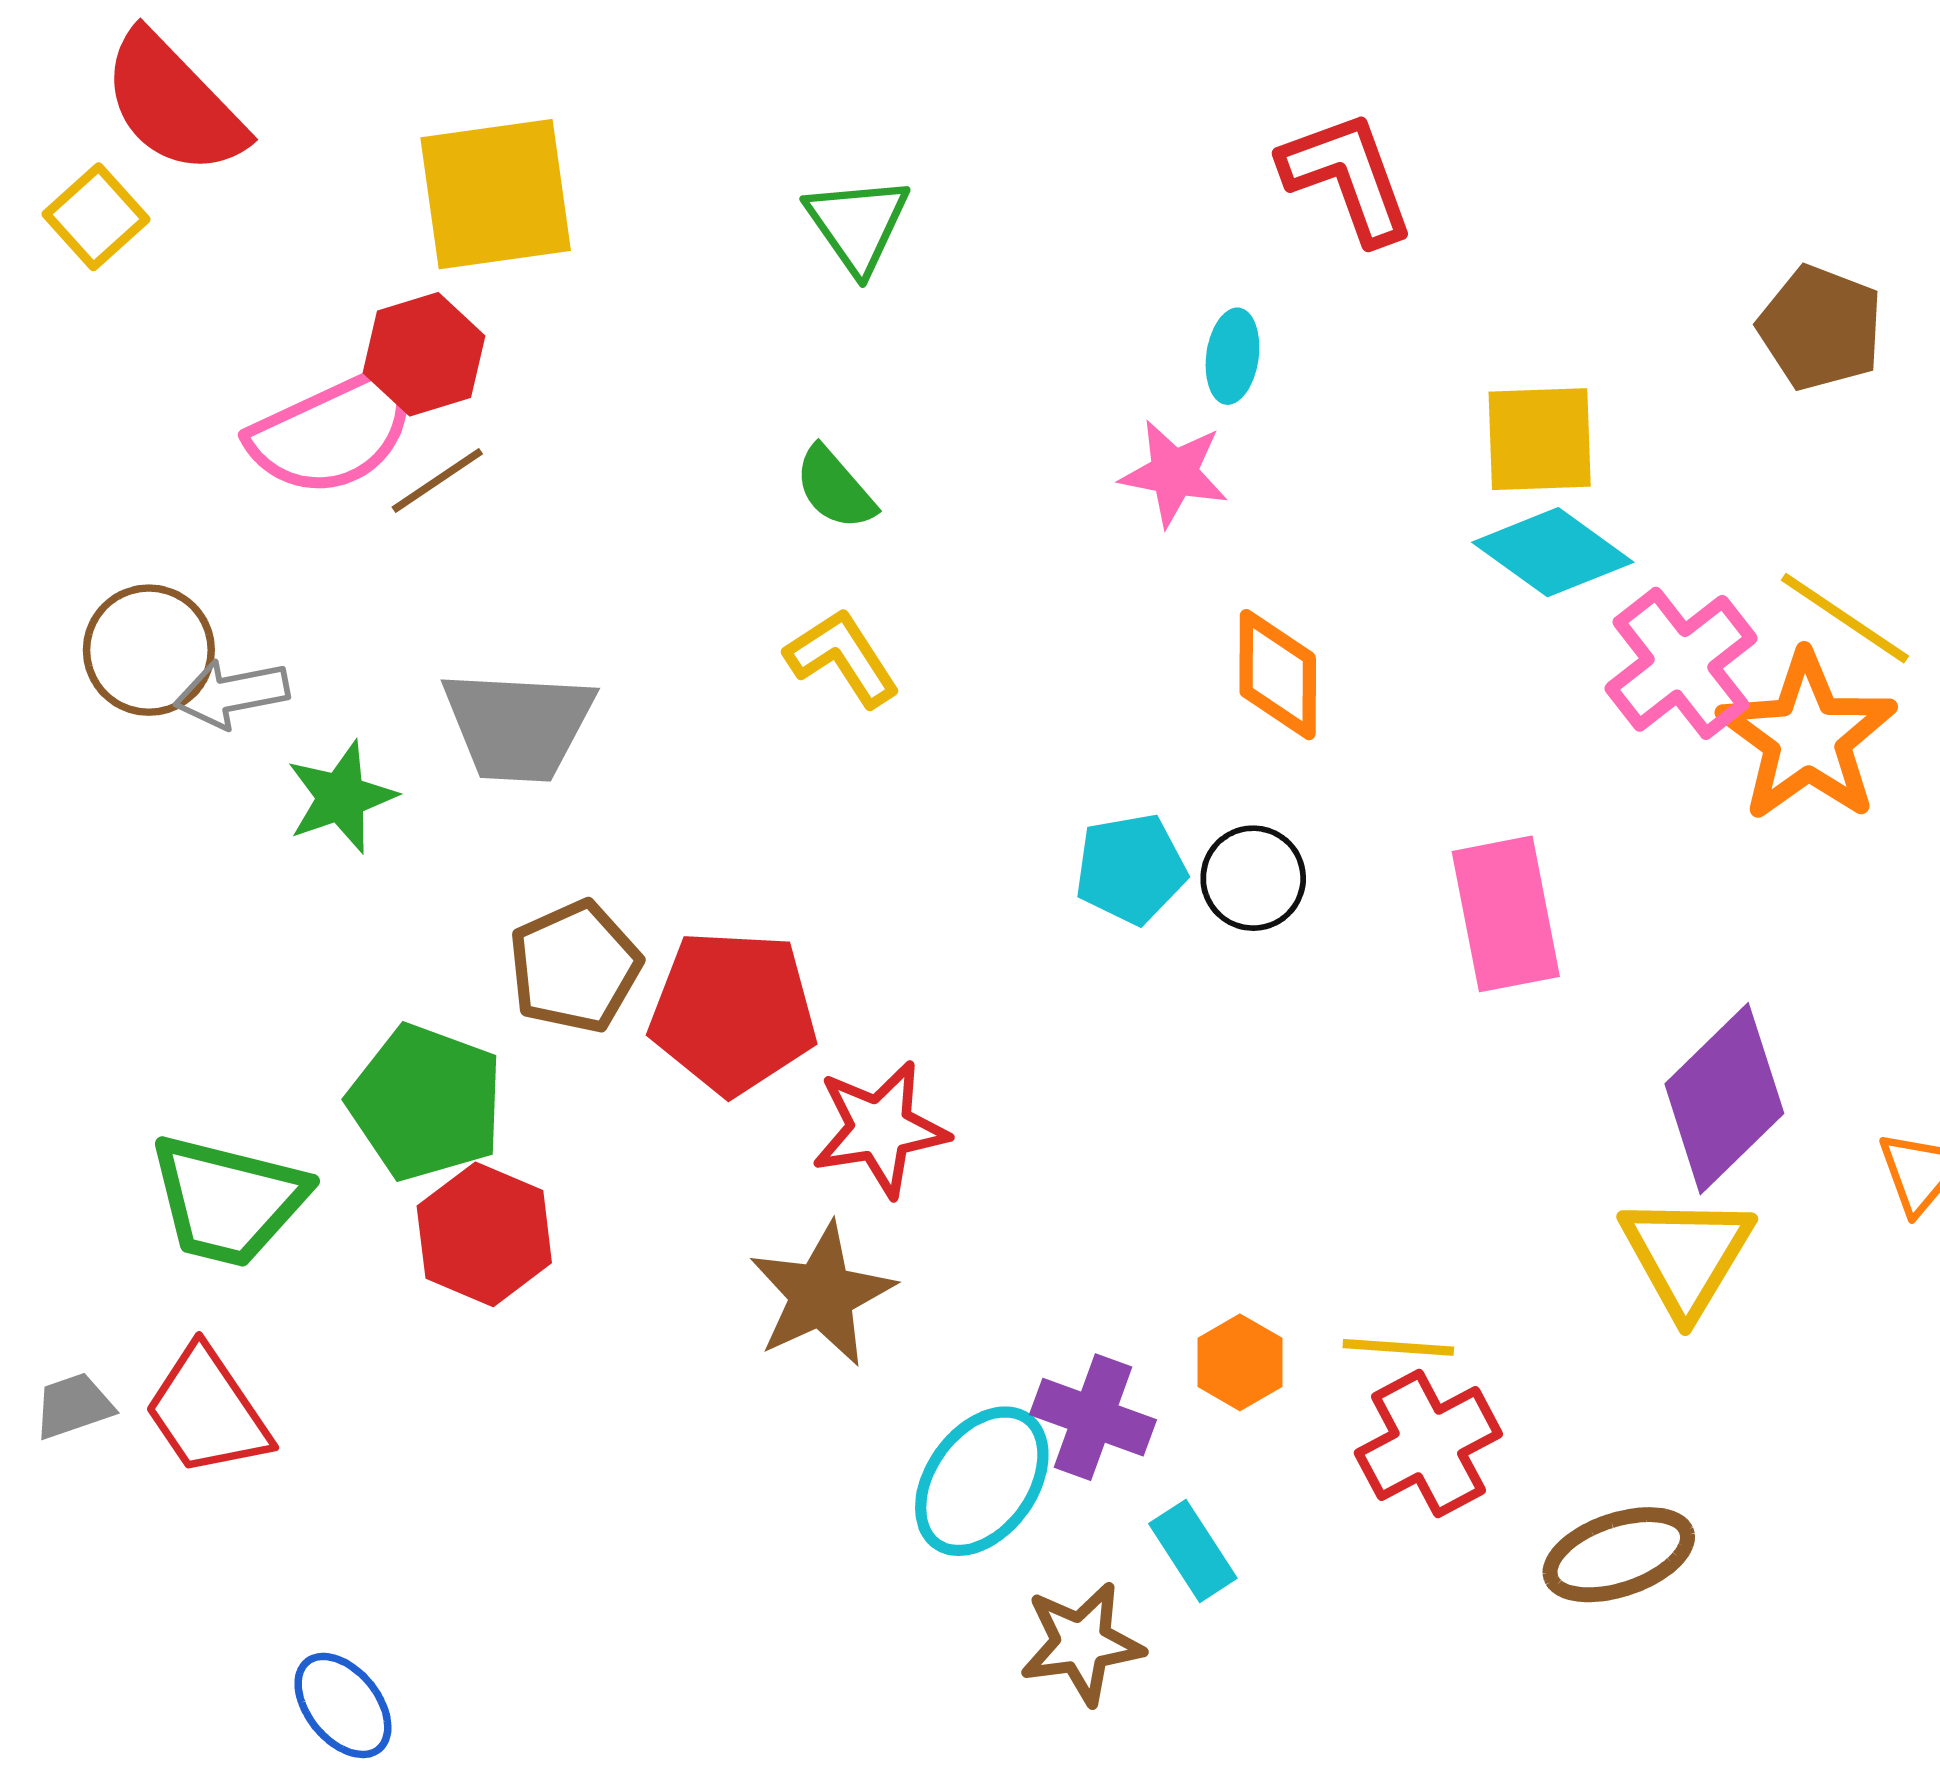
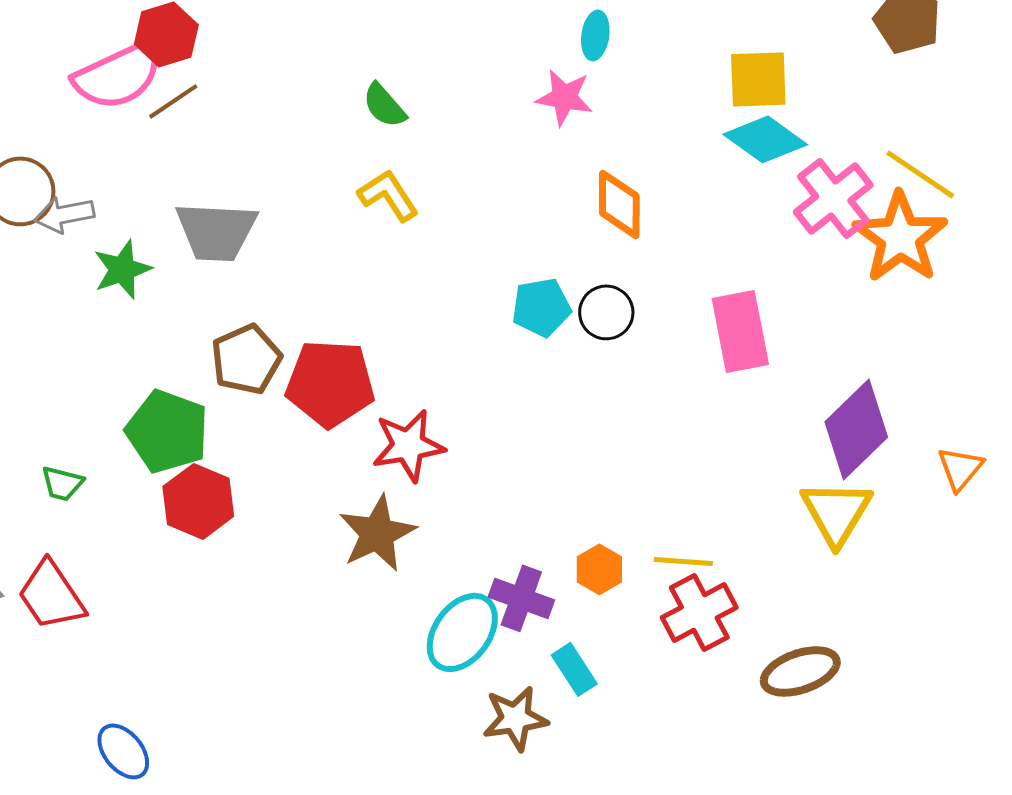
green trapezoid: (228, 1200) -> (62, 483), size x0.5

